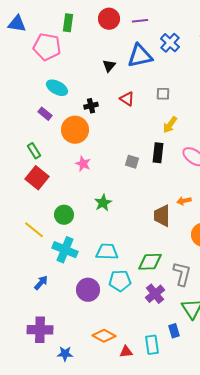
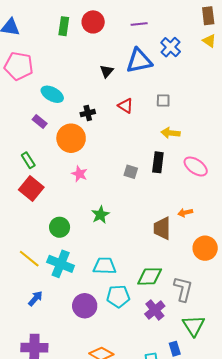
red circle: (109, 19) -> (93, 22), moved
pink pentagon: (47, 47) -> (19, 66), moved
yellow arrow: (170, 125) -> (171, 133), turned 60
yellow line: (34, 230) -> (29, 259), moved

